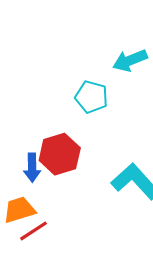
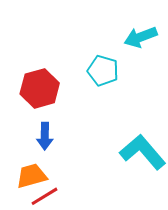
red hexagon: (60, 154) -> (40, 88), moved

